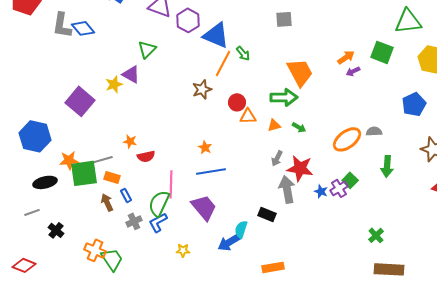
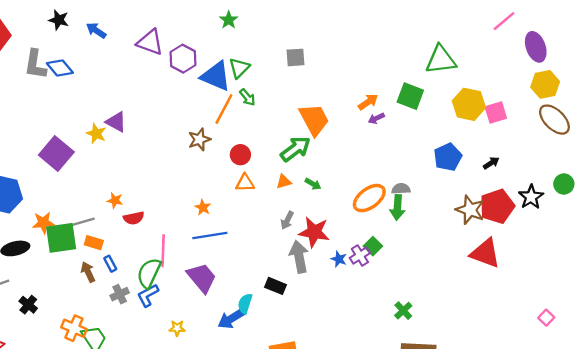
green triangle: (147, 49) -> (239, 68), moved
yellow star: (114, 84) -> (96, 134), turned -30
green arrow: (284, 97) -> (295, 149), turned -36
orange triangle: (248, 116) -> (245, 183), moved
green arrow: (387, 166) -> (397, 207), moved

